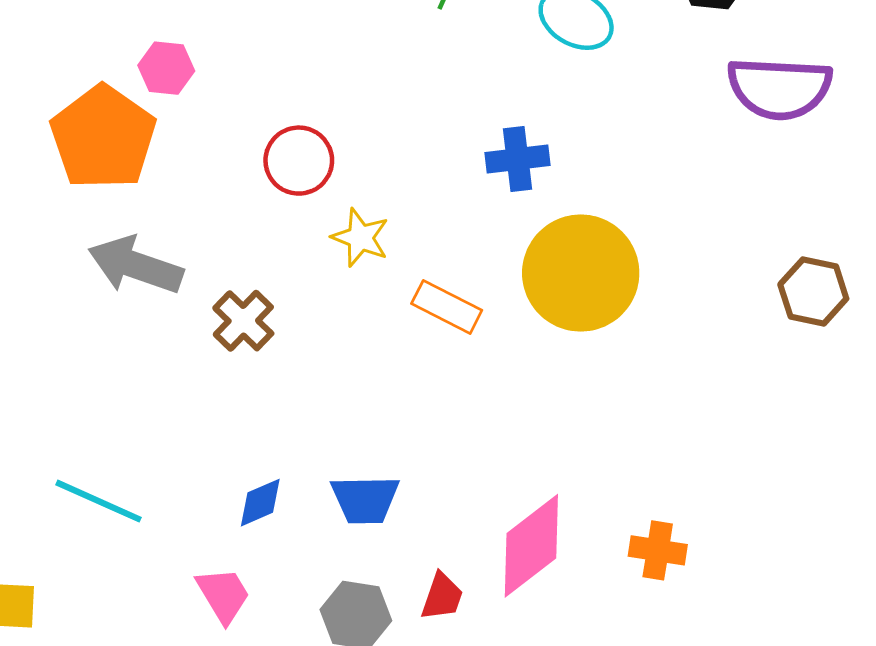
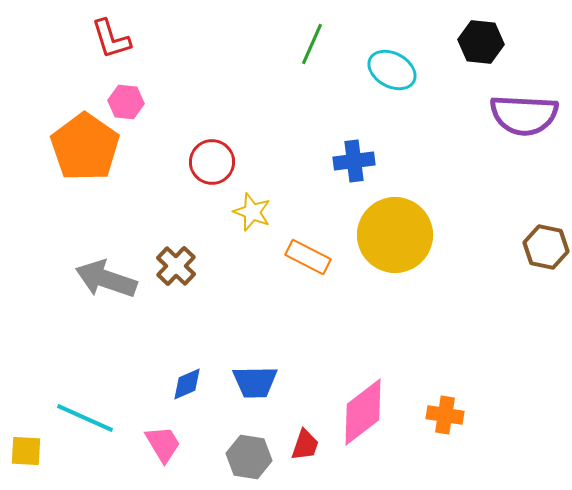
gray arrow: (135, 265) -> (106, 279), moved
cyan line: (98, 501) -> (85, 418), moved

